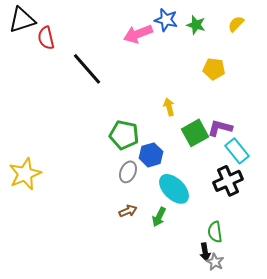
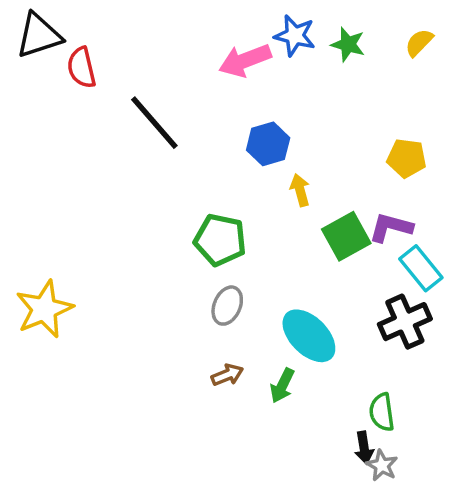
yellow pentagon: (214, 69) -> (407, 158), moved
blue hexagon: (151, 155) -> (268, 144), moved

